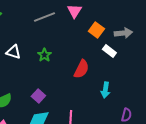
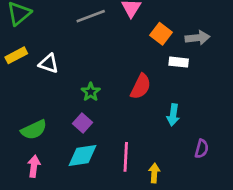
white rectangle: (109, 51) -> (179, 62), turned -32
green star: (44, 55) -> (91, 92), moved

